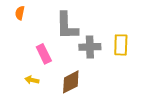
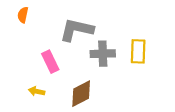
gray L-shape: (67, 26) -> (76, 30), turned 104

